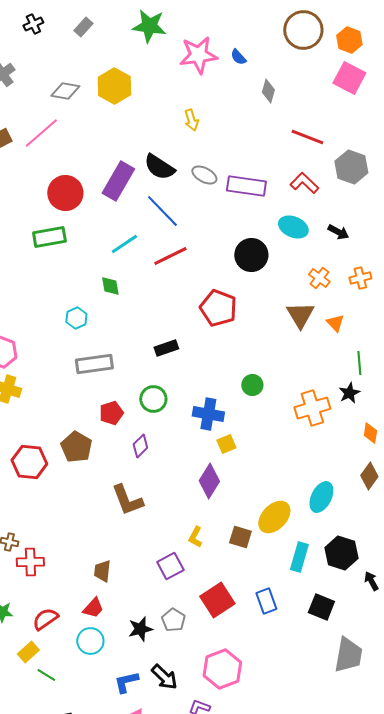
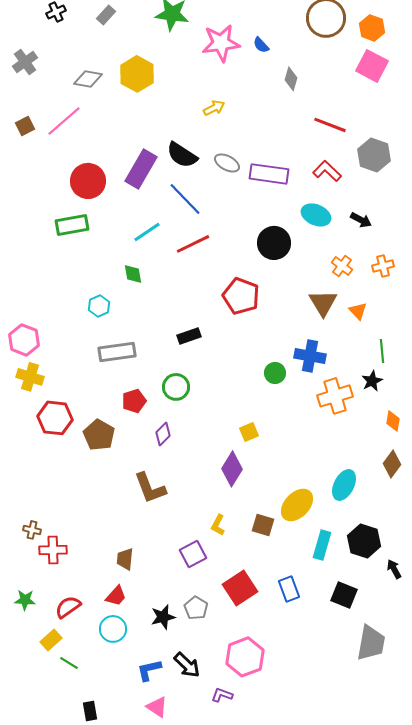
yellow arrow: (191, 120) -> (214, 108), turned -100
blue cross: (208, 414) -> (310, 356), moved
red hexagon: (29, 462) -> (55, 418), moved

